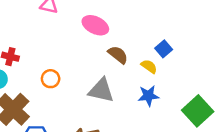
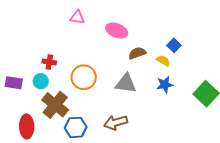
brown semicircle: (118, 55) -> (137, 53), turned -54
orange circle: (51, 79) -> (84, 77), size x1.6

